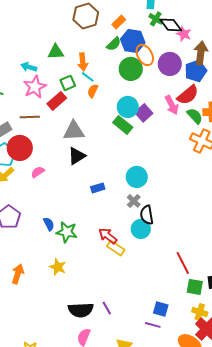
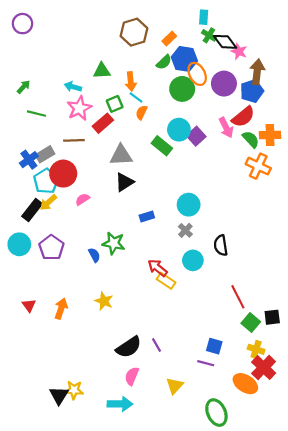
green rectangle: (123, 125) -> (162, 146), moved
black semicircle: (147, 215) -> (221, 245), moved
green star: (67, 232) -> (114, 243), moved
green square: (195, 287) -> (251, 323), turned 30
black semicircle: (81, 310) -> (129, 347), turned -30

